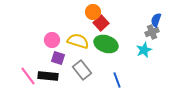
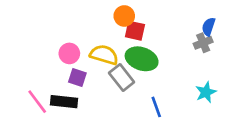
red square: (101, 23) -> (135, 31), turned -35
cyan star: (144, 50) -> (206, 92), moved
gray rectangle: (82, 70) -> (122, 78), moved

